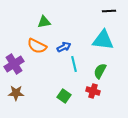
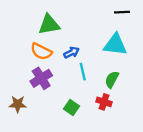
green triangle: (44, 22) -> (49, 25), size x1.5
purple cross: (14, 64) -> (41, 78), moved

